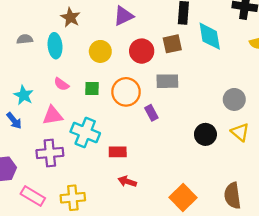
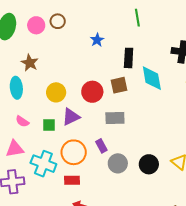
purple triangle: (123, 16) -> (71, 117), moved
orange circle: (126, 92) -> (74, 152), moved
gray circle: (234, 99) -> (118, 163), moved

